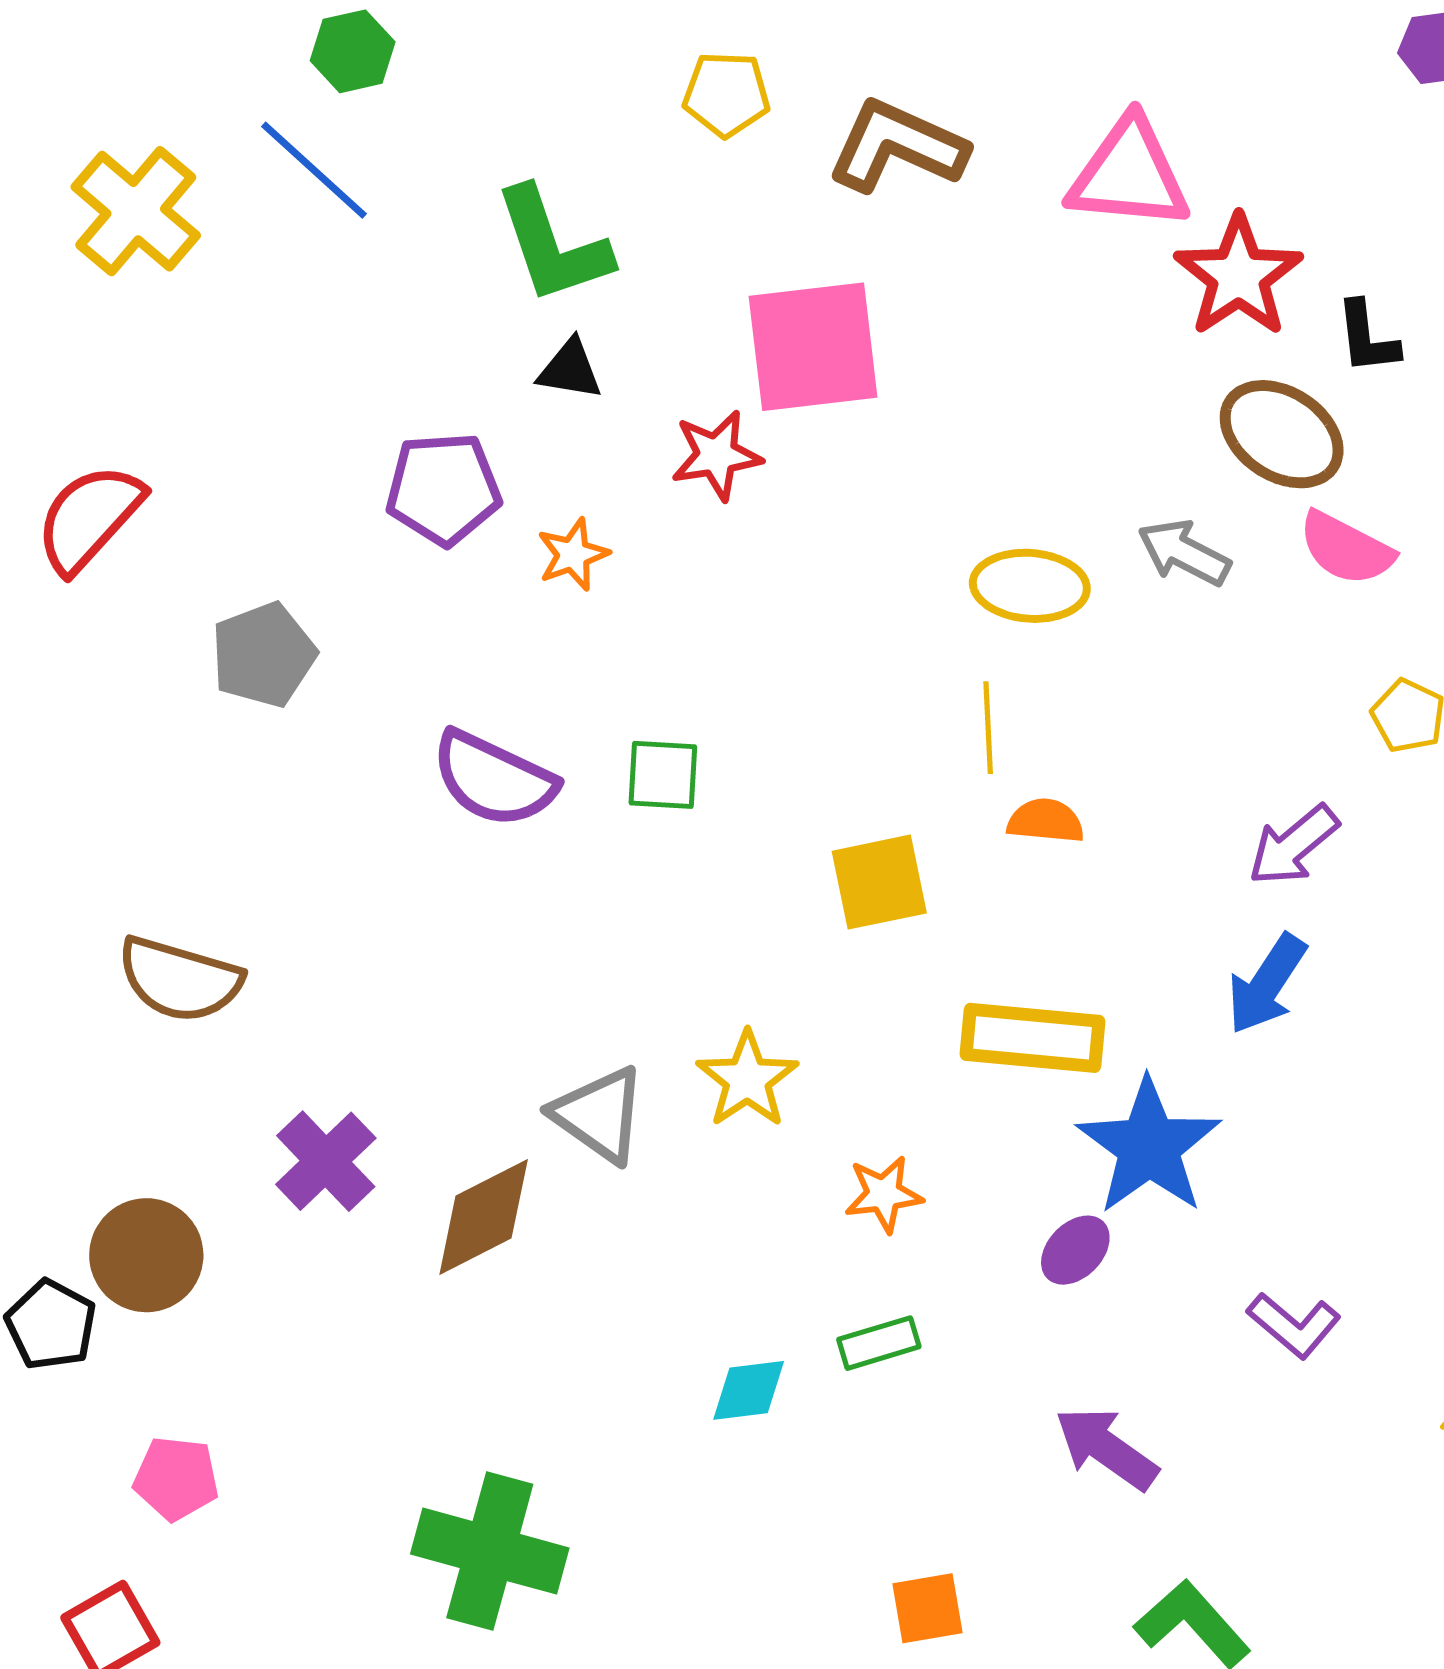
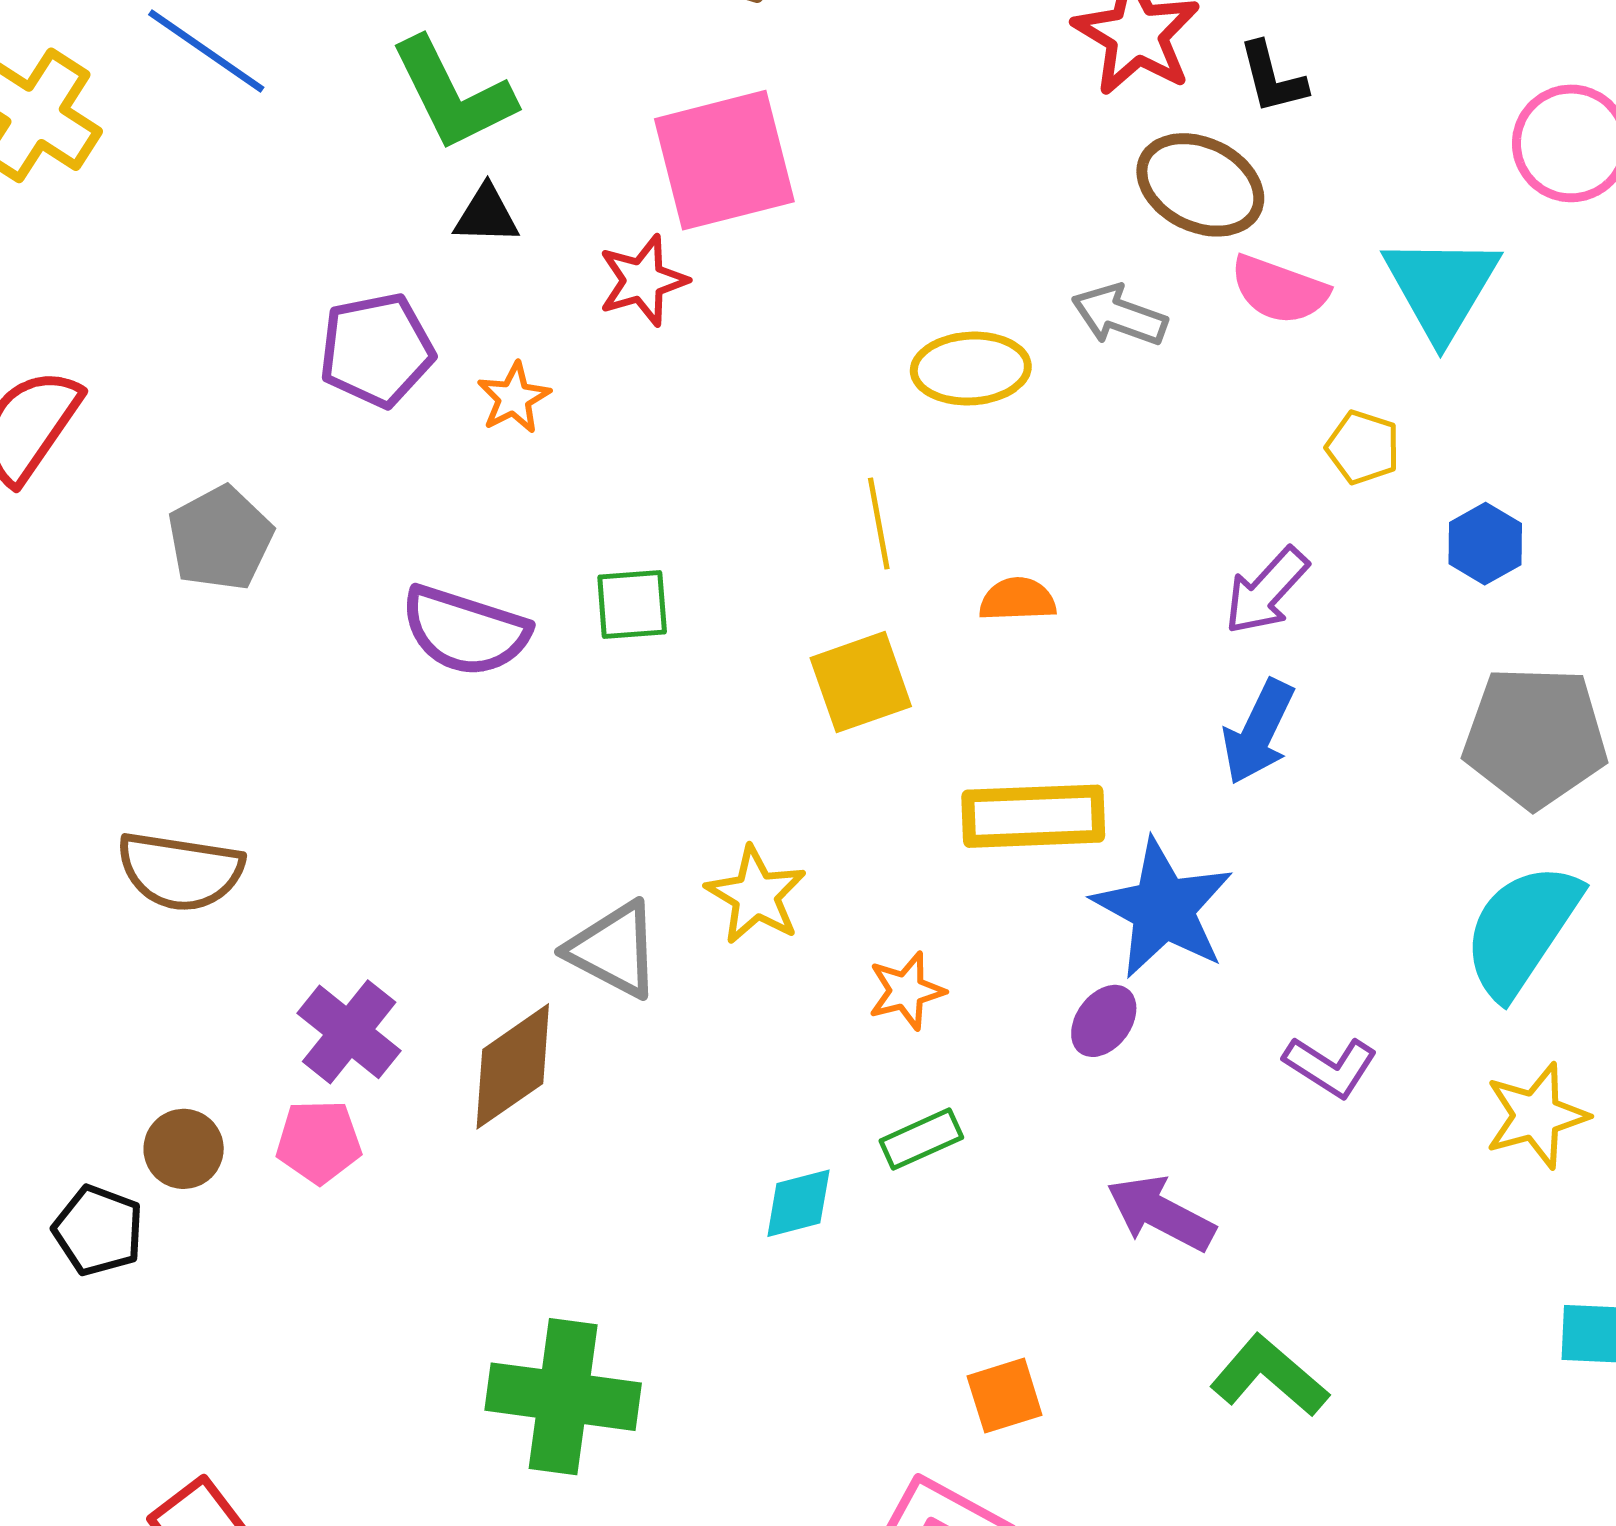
yellow line: (988, 728) -> (879, 523), moved
brown circle: (146, 1255) -> (184, 1149), size x0.7
pink pentagon: (176, 1478) -> (319, 1142), moved

